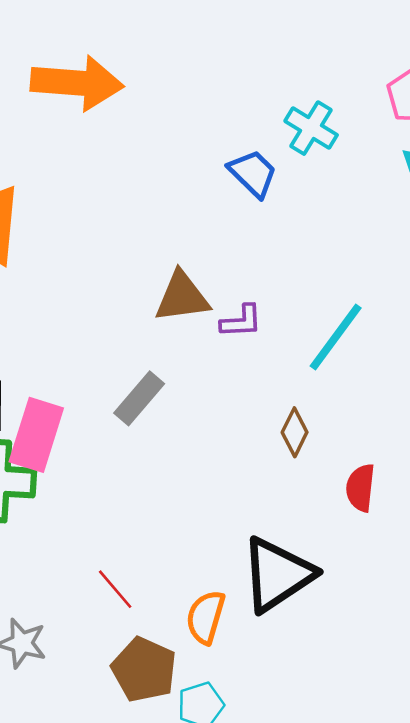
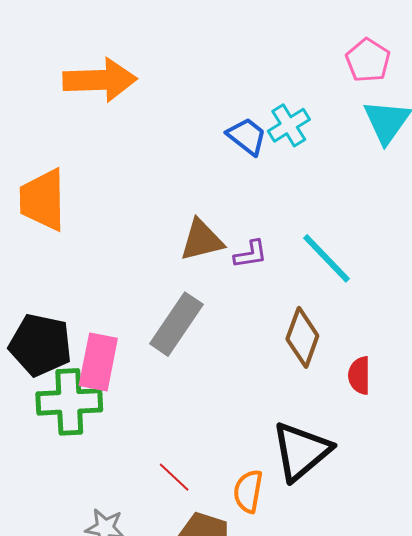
cyan cross: (311, 128) -> (289, 125), moved, turned 33
cyan line: (336, 337) -> (327, 258), turned -74
gray rectangle: (139, 398) -> (176, 324), size x1.4
brown diamond: (295, 432) -> (302, 337), size x1.5

